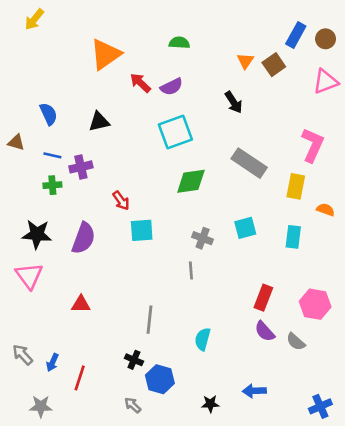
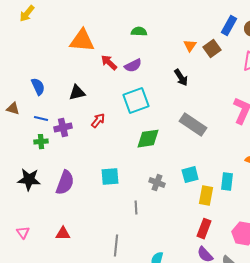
orange triangle: (105, 54) -> (82, 41), turned 40
yellow rectangle: (296, 186) -> (206, 196), moved
red arrow: (121, 201) -> (98, 121), moved, turned -105
gray line: (191, 271) -> (136, 208), moved
pink triangle: (29, 276) -> (23, 233), moved, size x0.6

